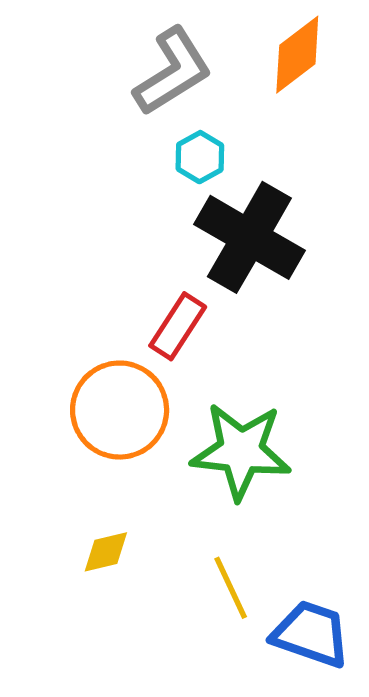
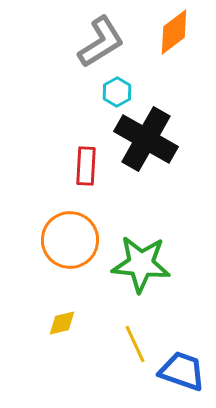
red rectangle: (178, 326) -> (86, 166), moved, turned -30

